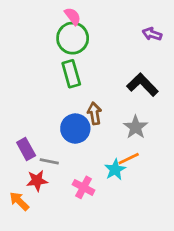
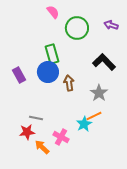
green circle: (73, 38) -> (77, 28), moved
blue circle: (75, 129) -> (48, 72), moved
purple rectangle: (26, 149) -> (19, 75), moved
orange arrow: (19, 201) -> (42, 147), moved

